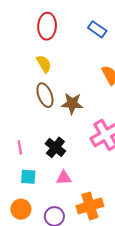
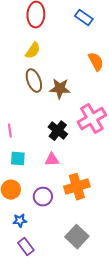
yellow semicircle: (44, 64) -> (33, 51), turned 66
black cross: (55, 147) -> (58, 131), moved

